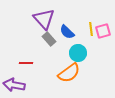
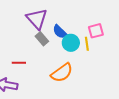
yellow line: (91, 29) -> (87, 44), moved
cyan circle: (78, 53) -> (71, 43), moved

